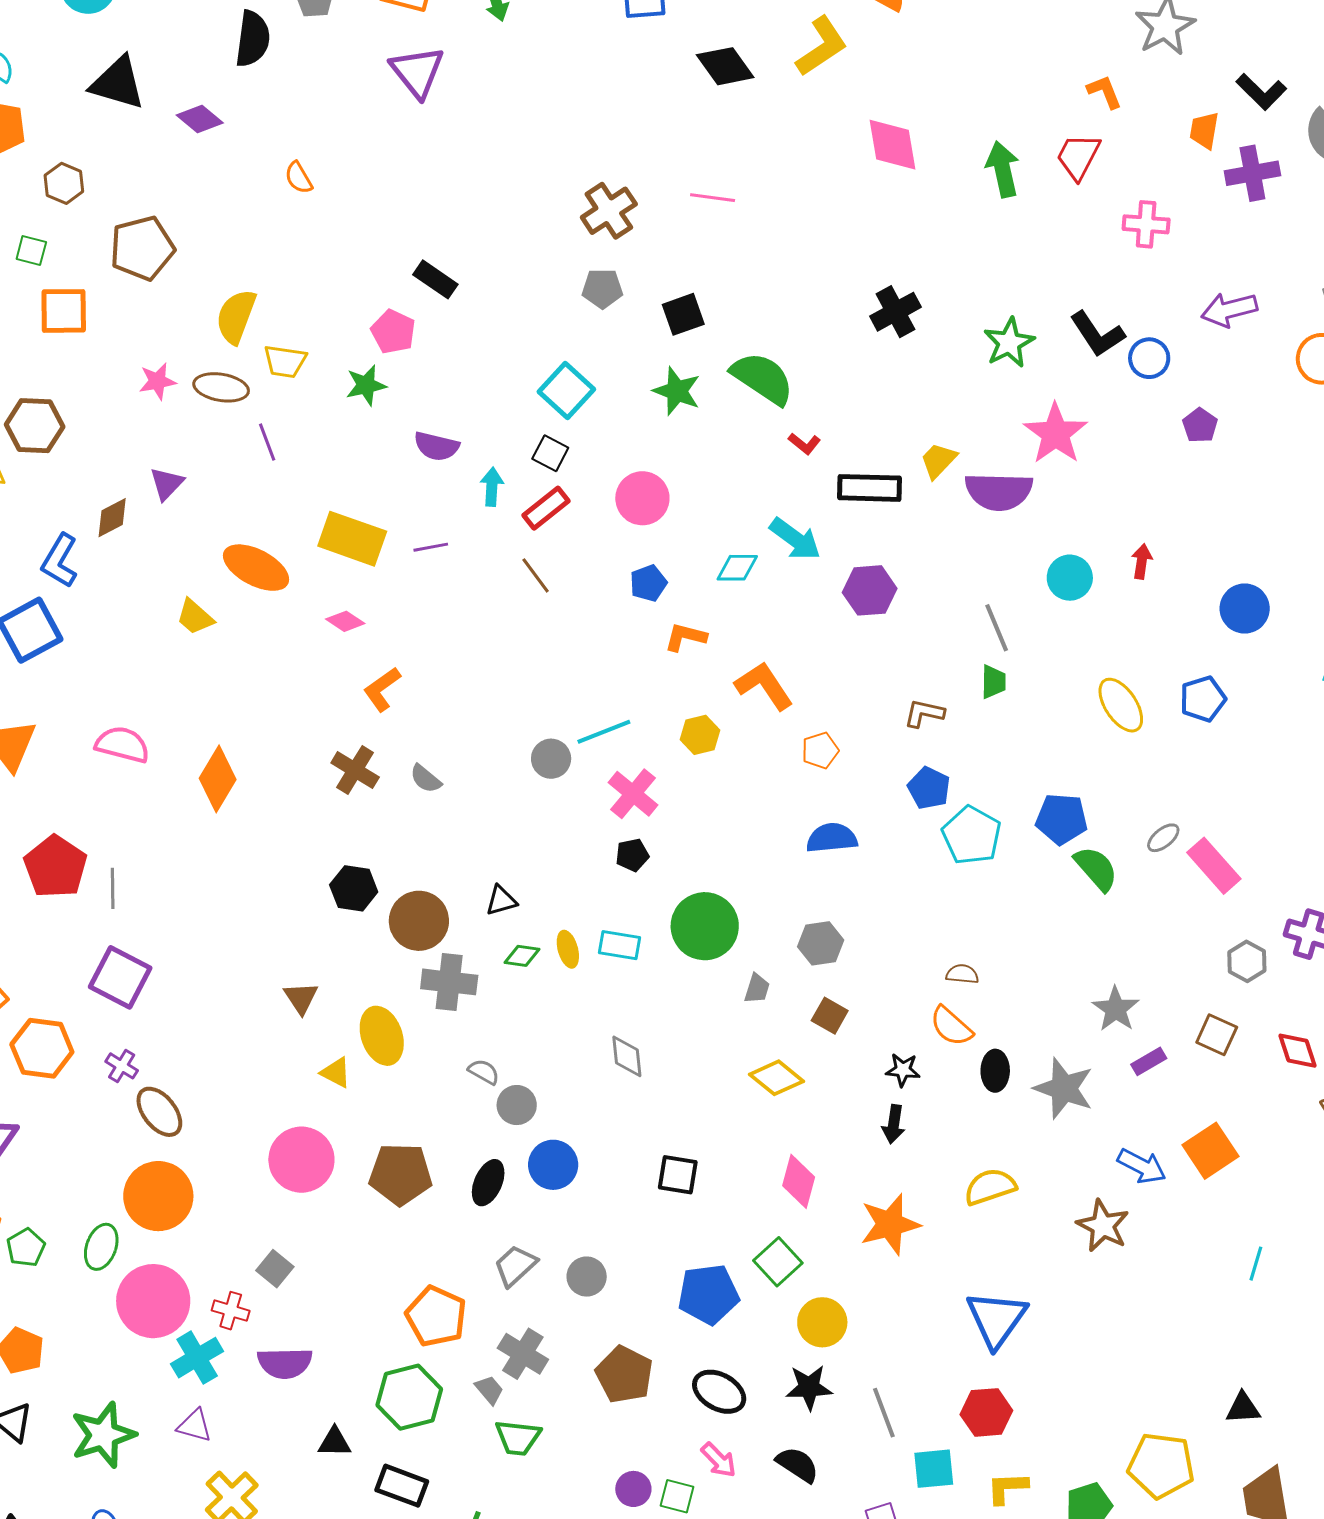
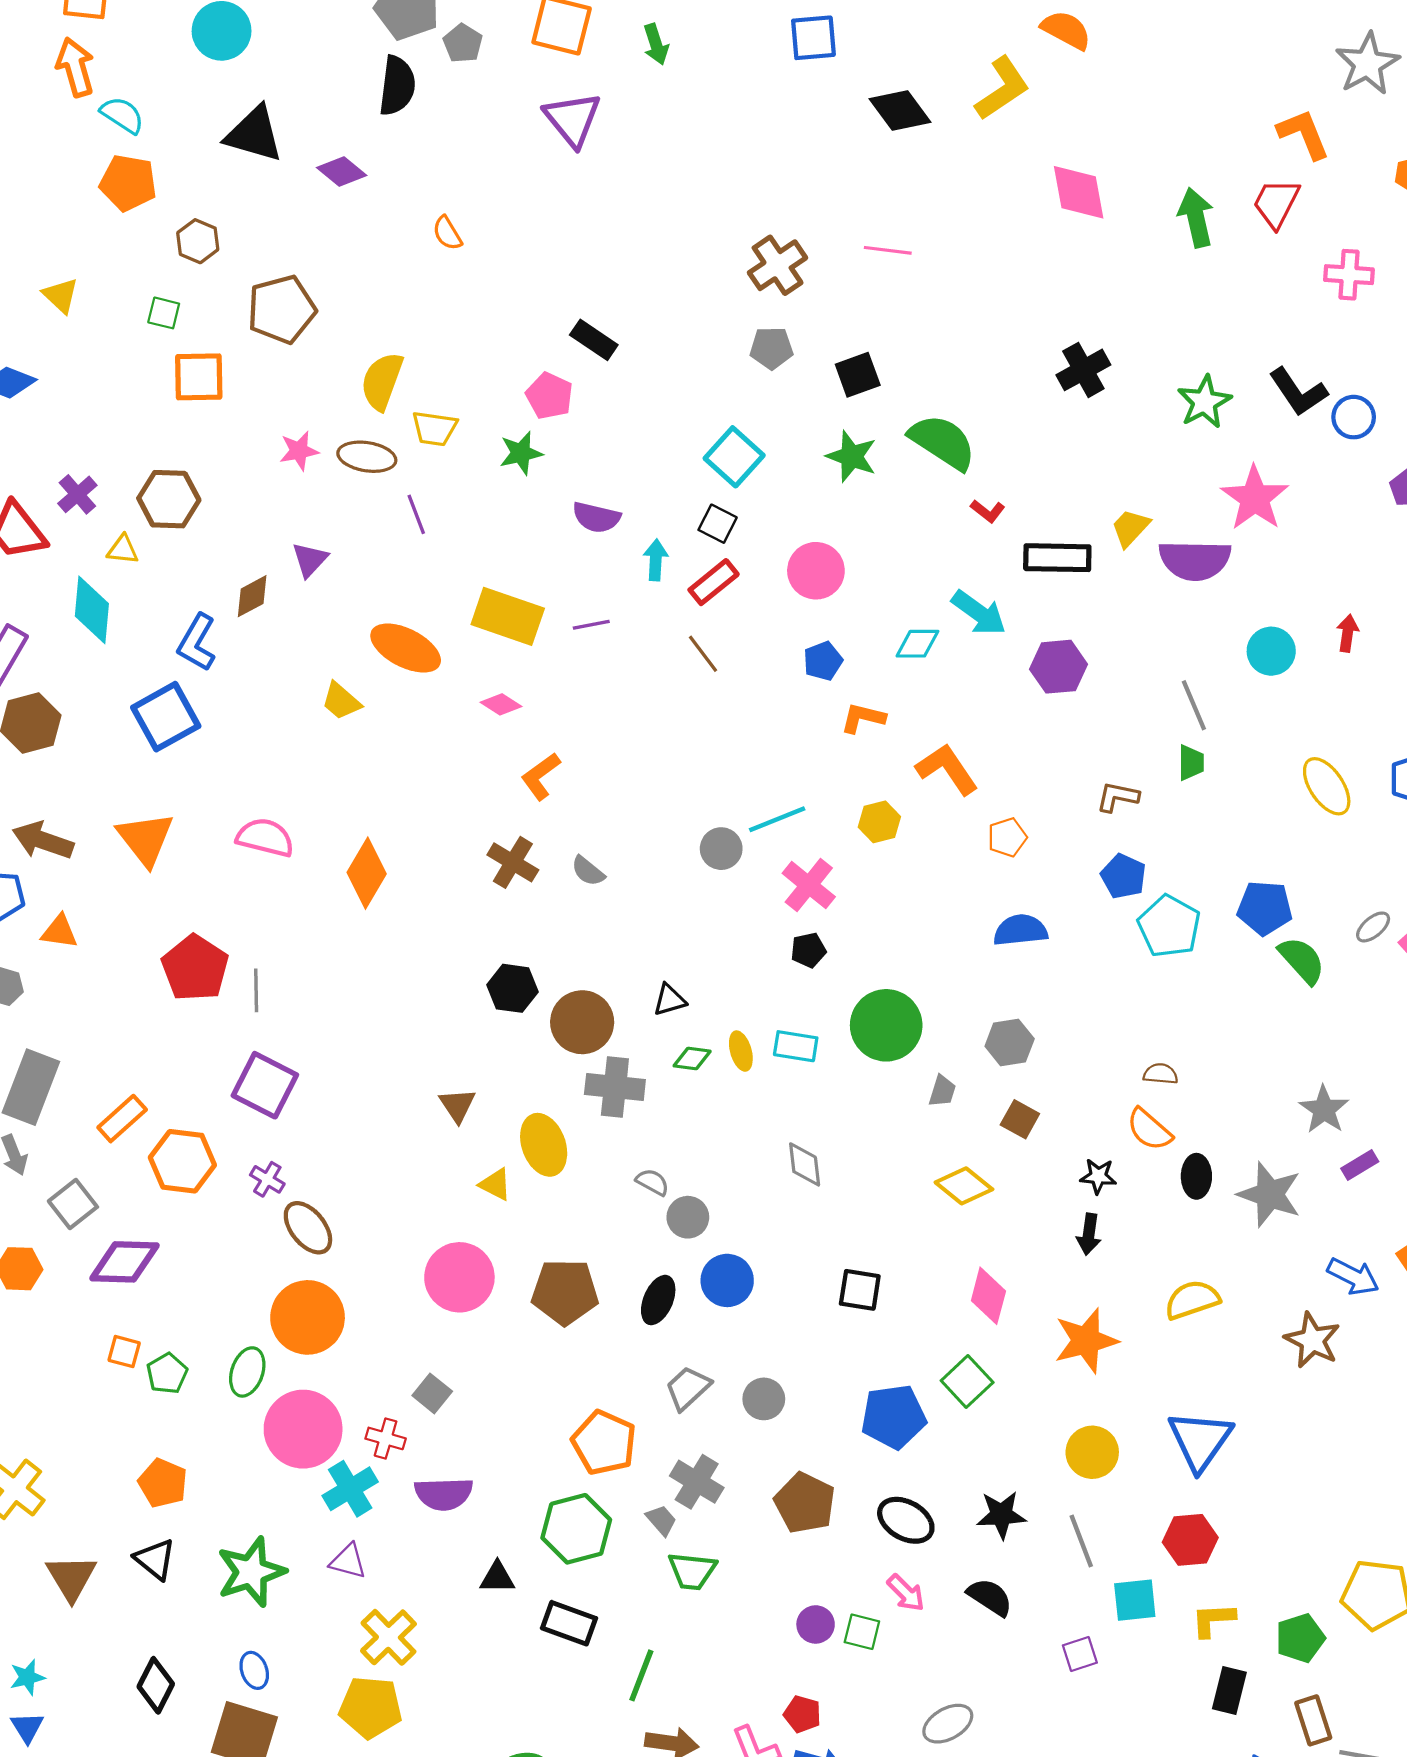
orange L-shape: (1105, 92) -> (1304, 134), size x1.4
yellow circle: (822, 1322) -> (1092, 1452), moved

